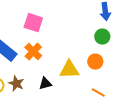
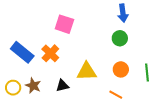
pink square: (33, 23) -> (64, 24), moved
orange circle: (95, 62) -> (121, 69), moved

